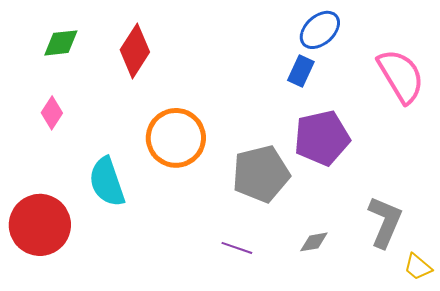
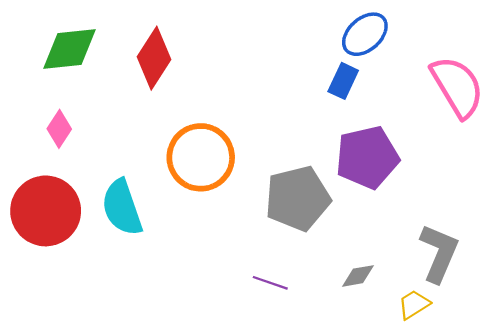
green diamond: (61, 43) -> (70, 49), size x1.4
red circle: (40, 225) -> (46, 211), moved
yellow trapezoid: (418, 267) -> (414, 304), moved, turned 108

